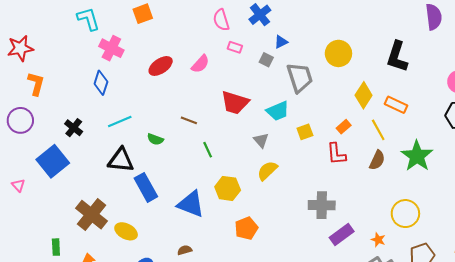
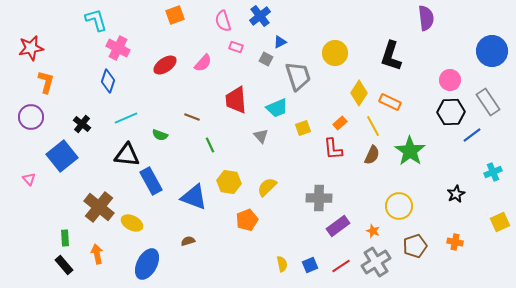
orange square: (143, 14) -> (175, 15), moved
red trapezoid: (235, 103) -> (236, 100), turned 68
yellow semicircle: (267, 171) -> (267, 187), moved

